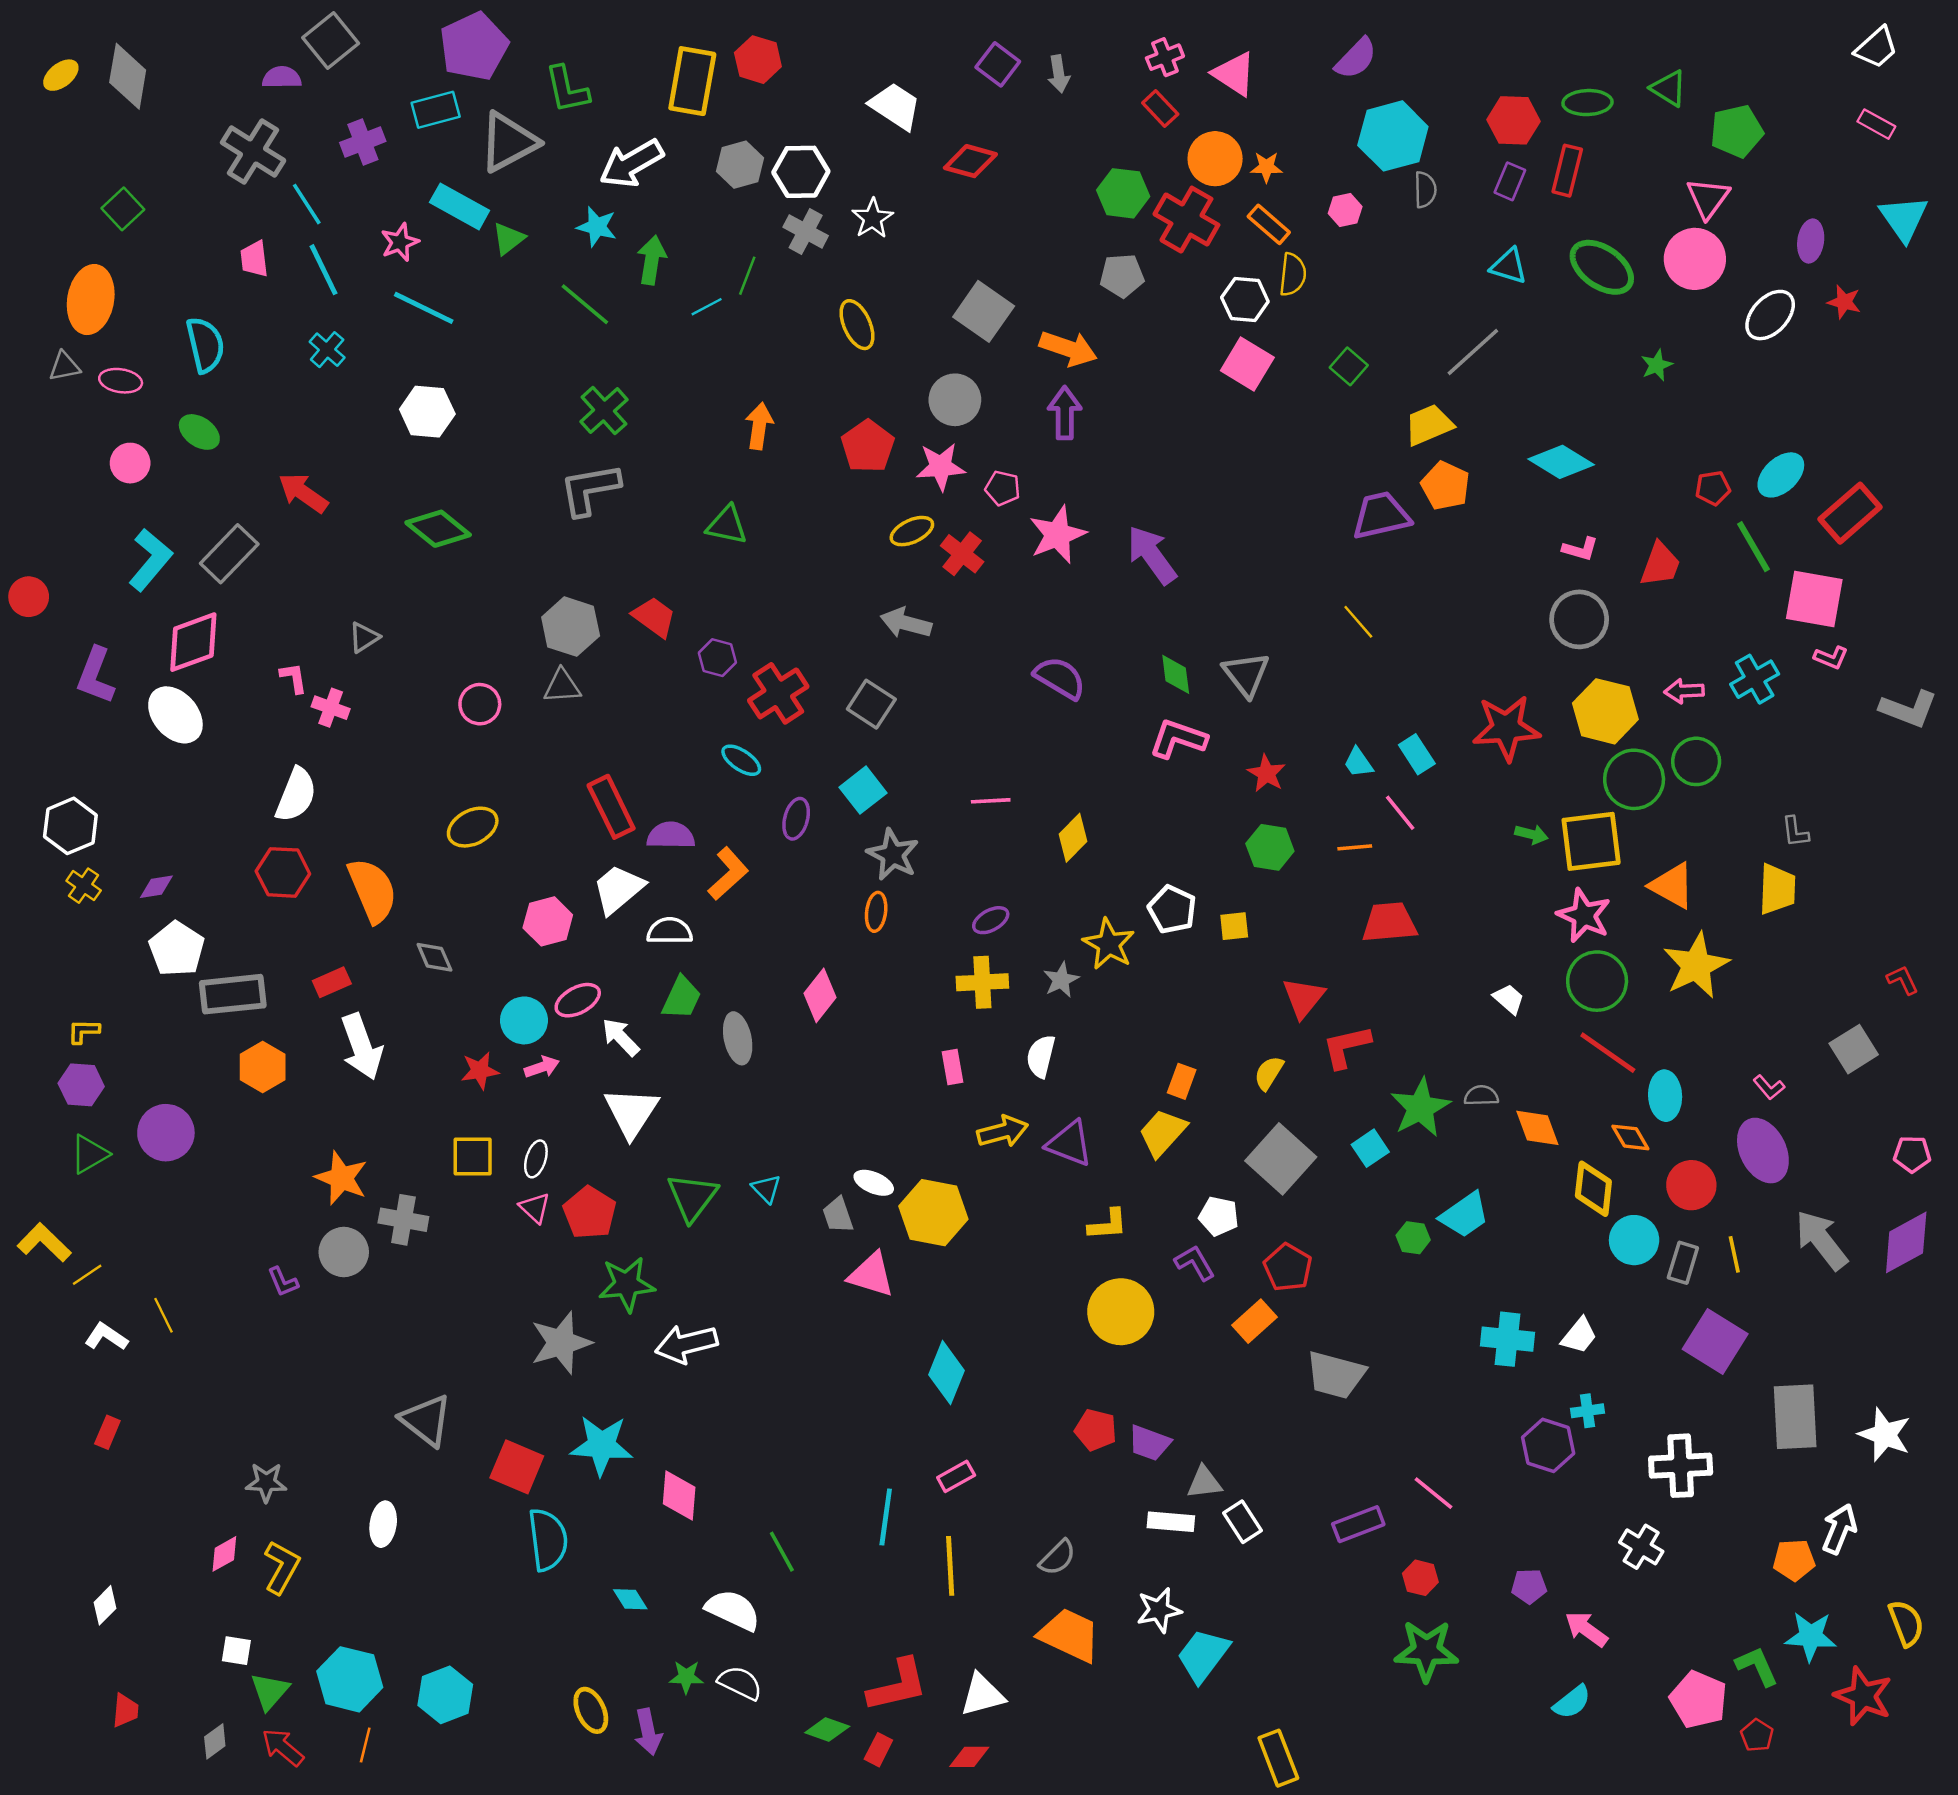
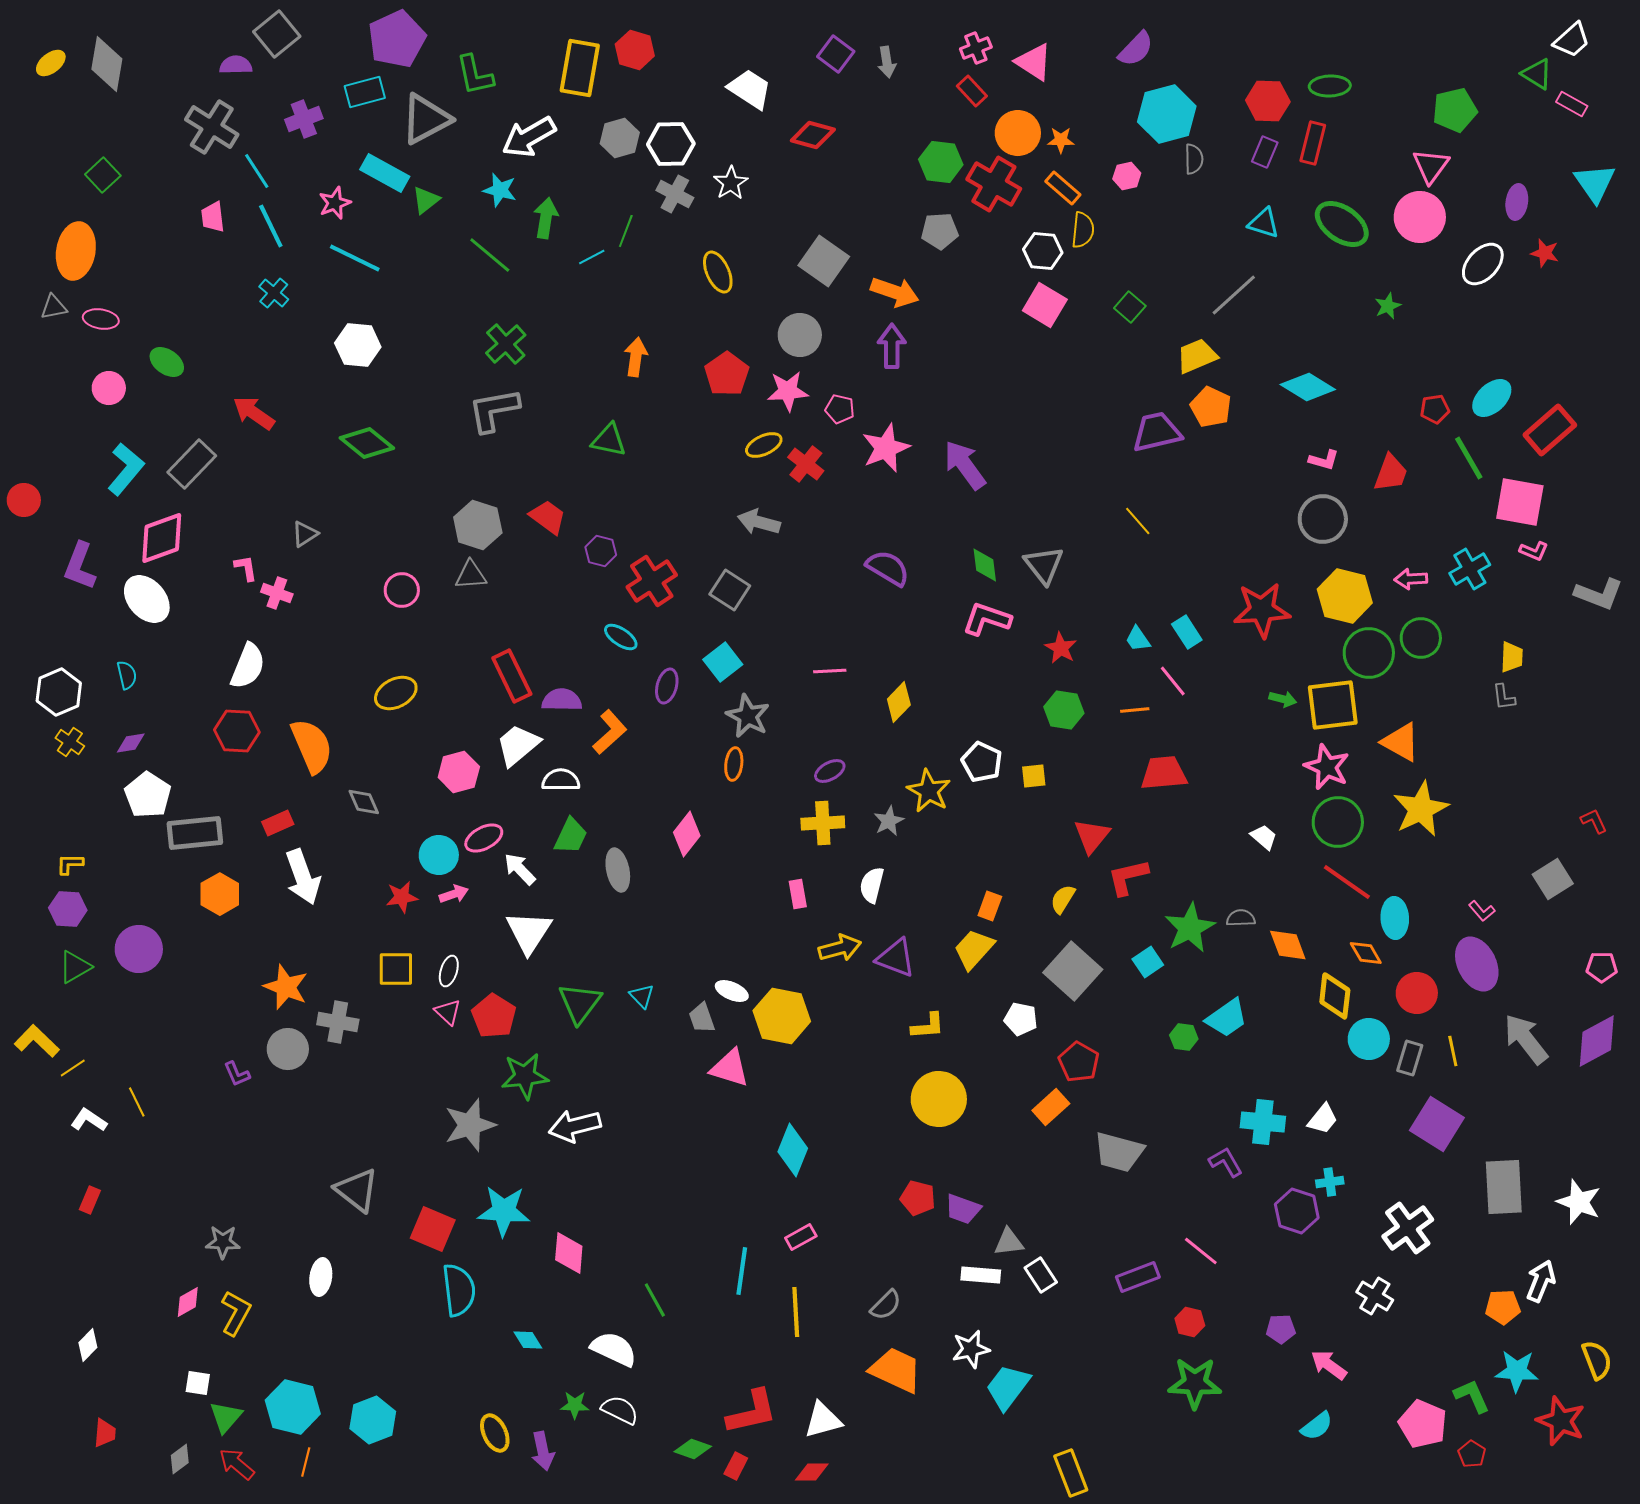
green triangle: (1669, 88) -> (1537, 74), moved
cyan semicircle: (205, 345) -> (127, 675), moved, size x0.6
yellow trapezoid: (1777, 889) -> (1512, 657), moved, size x0.7
purple L-shape: (1195, 1263) -> (1226, 1162), moved
white cross: (1681, 1466) -> (1408, 1228), turned -33

